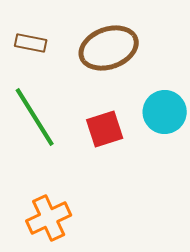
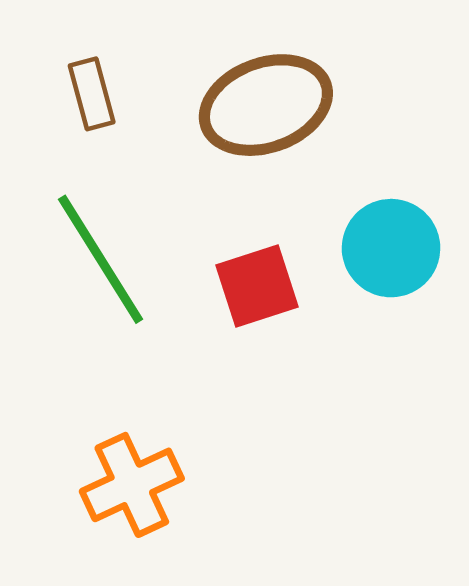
brown rectangle: (31, 43) -> (92, 94), turned 64

